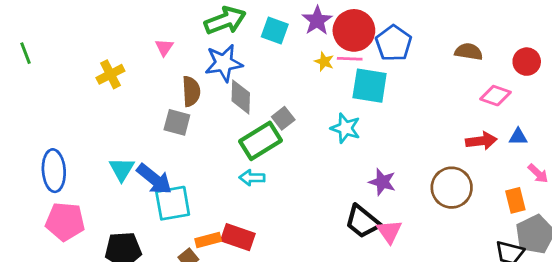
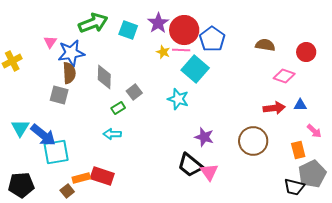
blue star: (224, 63) -> (71, 53), moved
cyan square: (370, 86) -> (195, 69), turned 32
green rectangle: (261, 141) -> (118, 108), size x0.5

